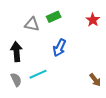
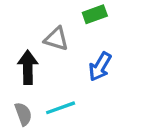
gray triangle: (32, 24) -> (56, 39), moved

